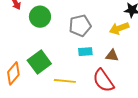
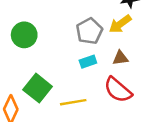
gray pentagon: (80, 26) -> (89, 31), moved

